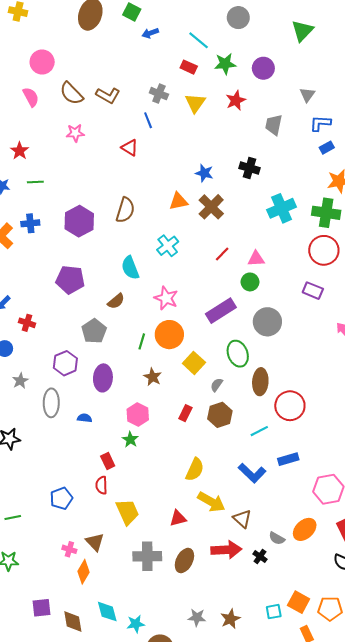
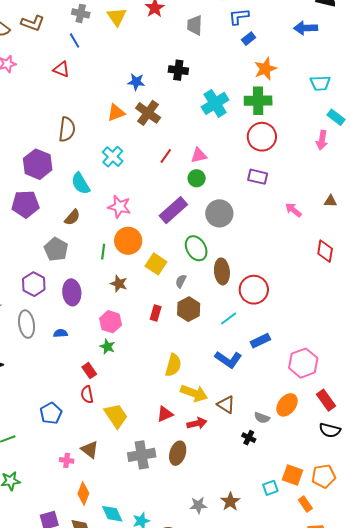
purple hexagon: (79, 221) -> (38, 164), moved
red arrow: (226, 550) -> (197, 423), moved, size x0.7
orange diamond: (84, 572) -> (83, 493), moved

